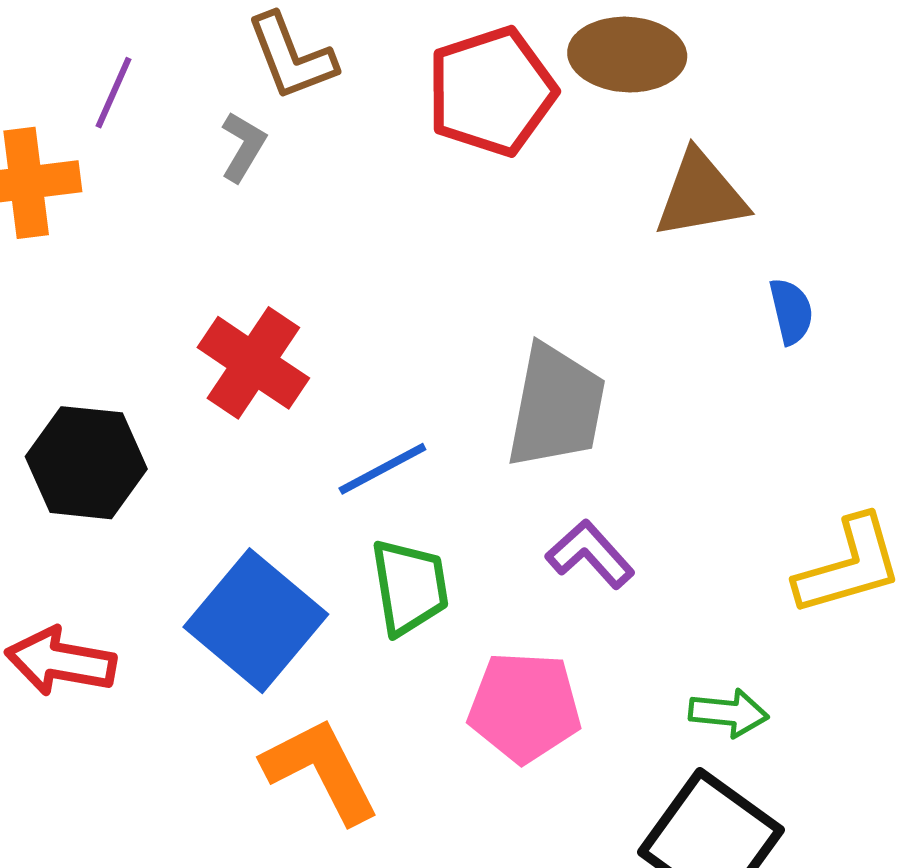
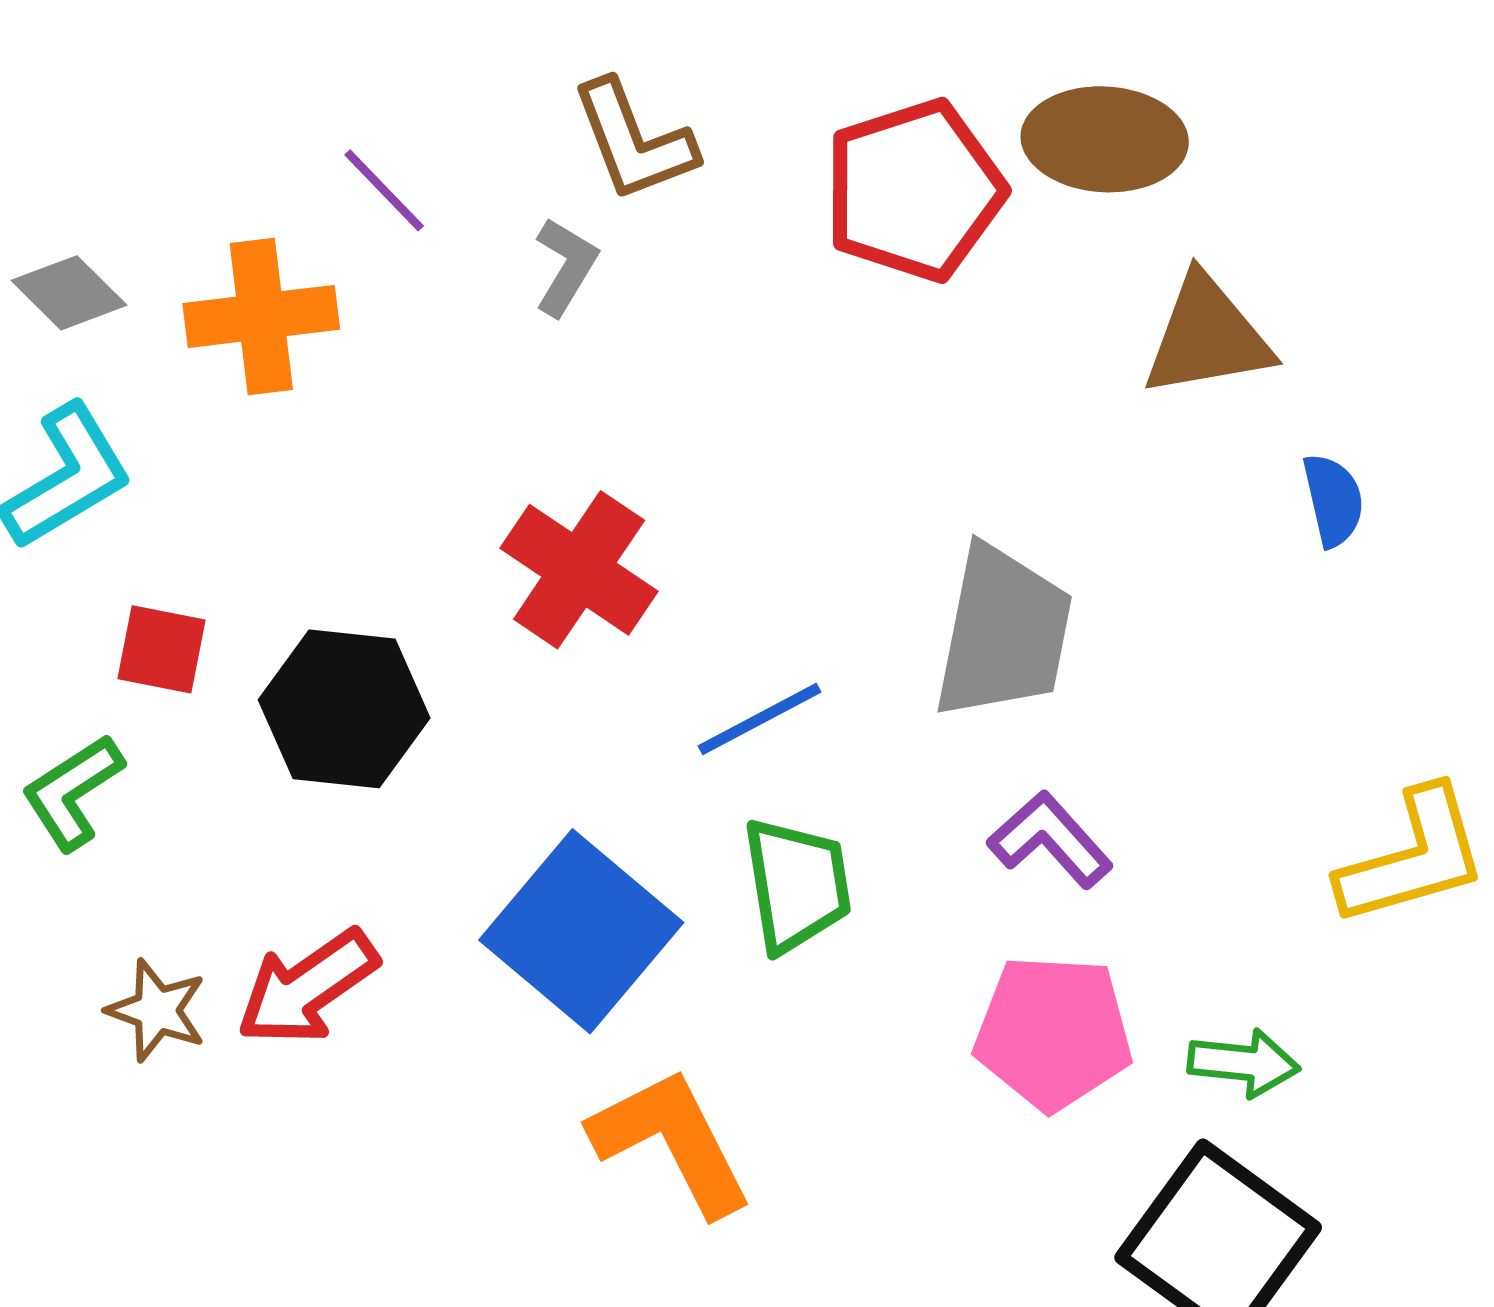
purple line: (113, 93) -> (384, 190), turned -68
red arrow: (61, 661) -> (307, 987), turned -45
pink pentagon: (525, 707) -> (1053, 1032), moved

